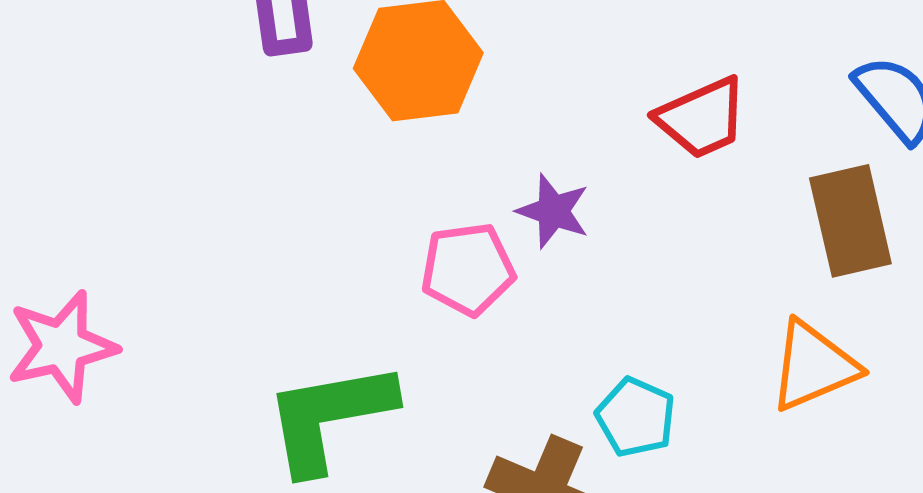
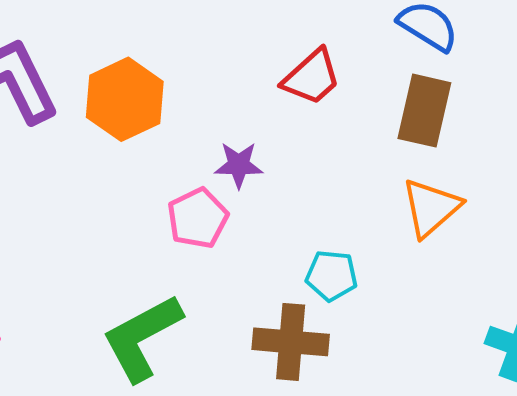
brown rectangle: (850, 221) -> (424, 111), turned 44

